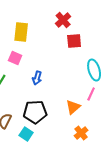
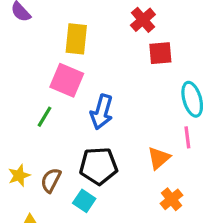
pink square: (15, 58) -> (67, 80), size x1.5
blue arrow: (37, 78) -> (102, 112), size x1.5
pink line: (91, 94) -> (187, 137), turned -32

